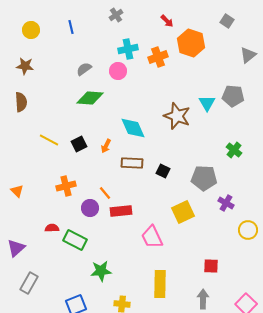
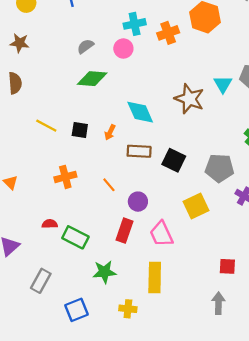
black square: (79, 144) -> (80, 130), turned 35
black square: (163, 171) -> (174, 160), size x1.5
purple circle: (90, 208) -> (138, 202), moved
red rectangle: (121, 211) -> (125, 231), moved, turned -65
gray rectangle: (29, 283) -> (41, 281), moved
yellow rectangle: (160, 284) -> (155, 277), moved

